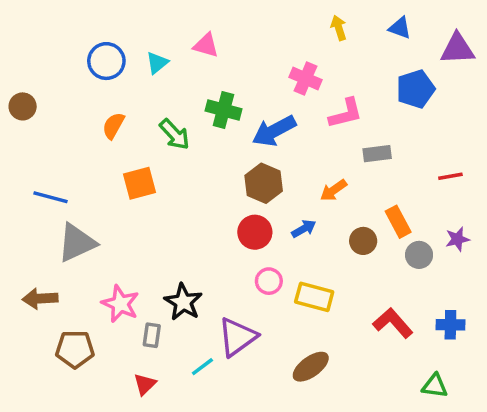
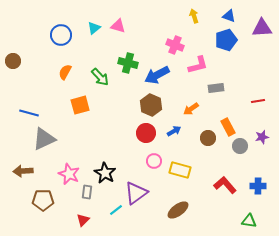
cyan triangle: (157, 63) -> (94, 28), moved
blue pentagon: (416, 89) -> (226, 40), moved

